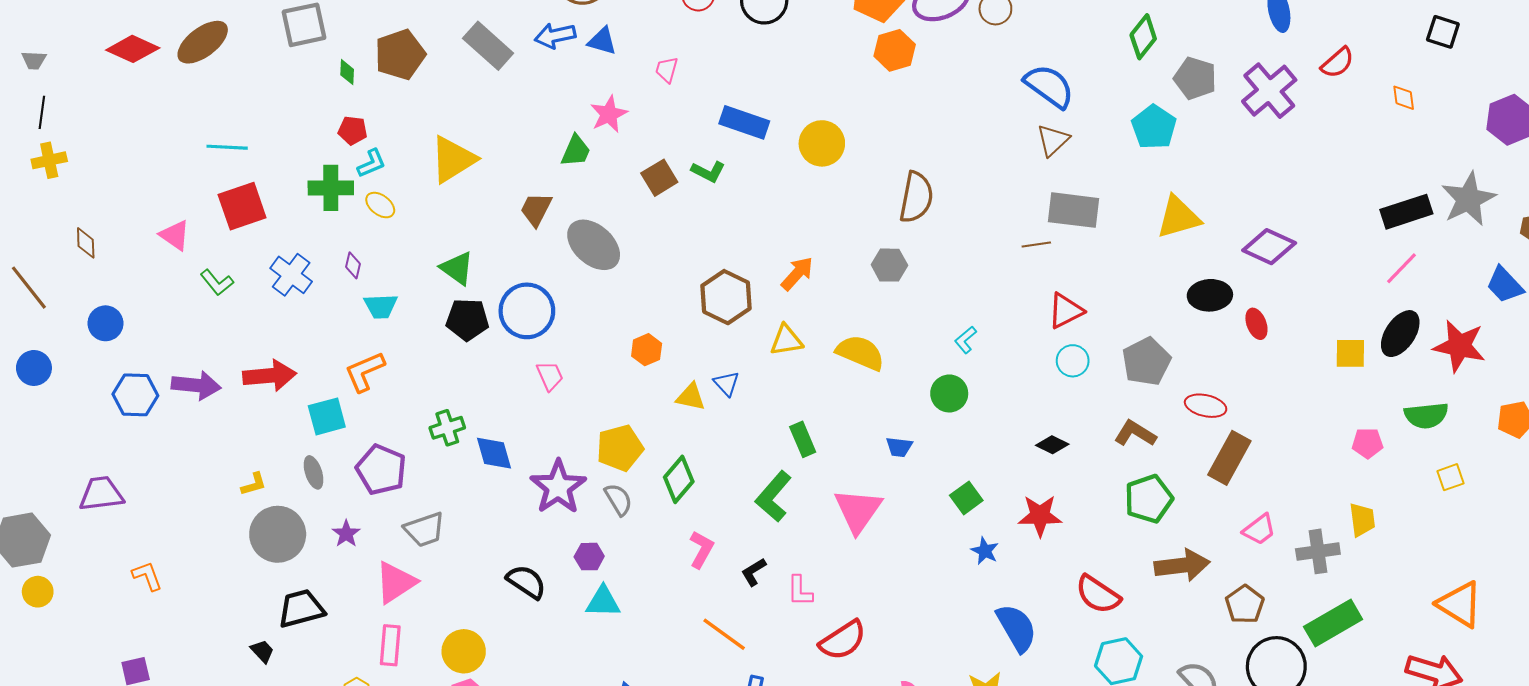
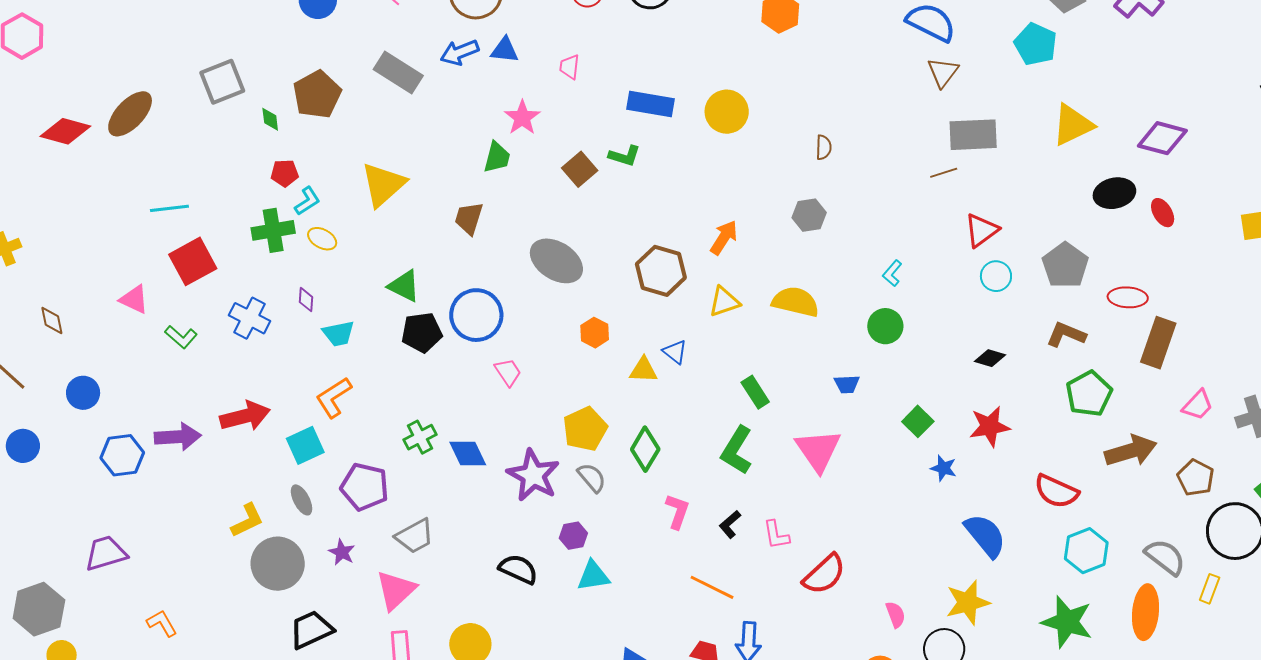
brown semicircle: (916, 197) -> (824, 147), size x0.5
gray ellipse: (594, 245) -> (556, 261), moved
yellow L-shape: (254, 484) -> (247, 520), size x1.4

